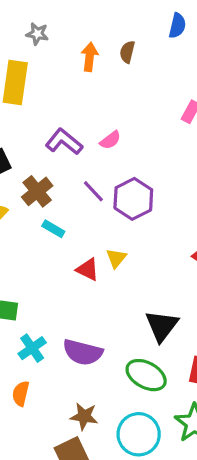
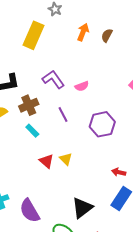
purple hexagon: (133, 199) -> (102, 124), moved
yellow triangle: (116, 258) -> (66, 159), turned -40
purple semicircle: (83, 352) -> (30, 211), turned 30

